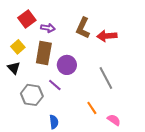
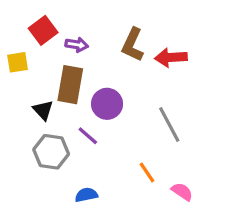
yellow square: (18, 47) -> (18, 62), moved, turned 32
black triangle: (14, 68) -> (43, 110), moved
blue semicircle: (54, 122) -> (86, 195), turned -96

